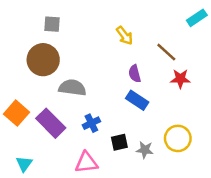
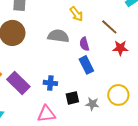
gray semicircle: (72, 88) -> (58, 36), moved
blue rectangle: (137, 100) -> (86, 65), turned 30
blue cross: (91, 123) -> (50, 83), turned 32

